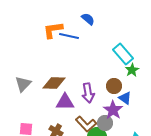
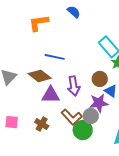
blue line: (69, 36) -> (55, 57), moved
brown diamond: (54, 83) -> (40, 76), turned 35
purple star: (113, 110) -> (99, 103), turned 30

